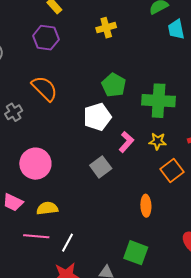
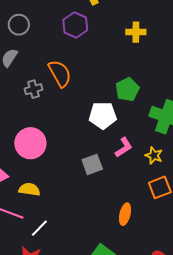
gray cross: (14, 112) -> (34, 89), moved

